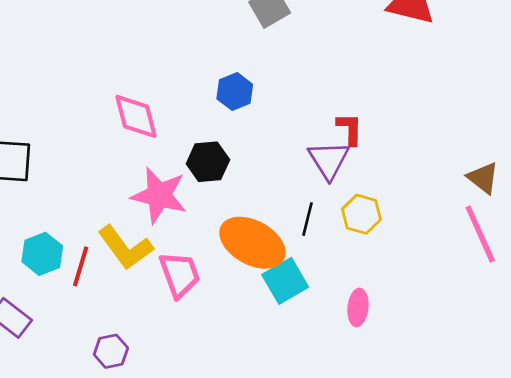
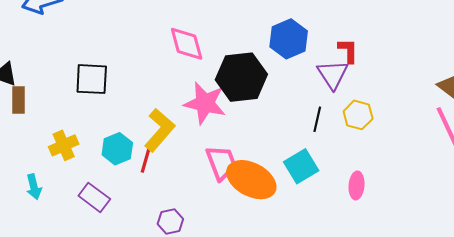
blue hexagon: (235, 92) -> (289, 39), moved, size x1.4
black hexagon: (208, 162) -> (241, 77), size x1.6
orange ellipse: (252, 243) -> (251, 180), moved
yellow L-shape: (125, 248) -> (160, 130), moved, turned -102

